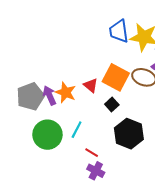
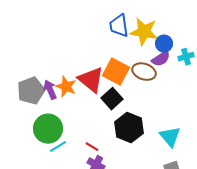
red triangle: (91, 85) -> (91, 80), size x1.8
black square: (112, 104) -> (112, 99), size x1.5
cyan line: (77, 130) -> (58, 147), moved, turned 30

